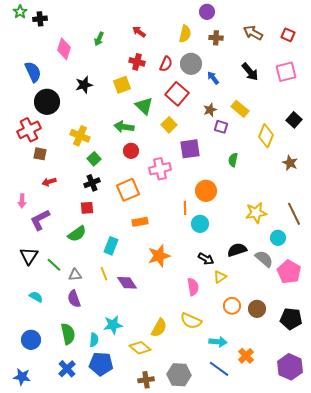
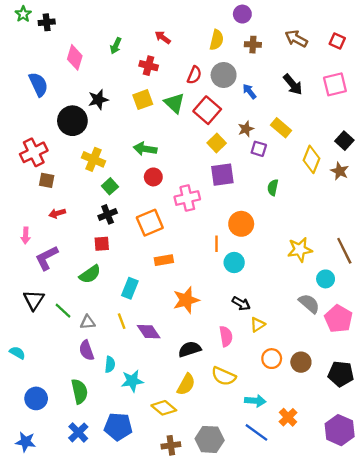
red cross: (137, 62) -> (149, 66), moved
black circle: (47, 102) -> (72, 121), moved
green triangle: (144, 106) -> (174, 103), moved
yellow square: (169, 125) -> (217, 143), moved
brown star: (290, 163) -> (340, 171), moved
black semicircle: (237, 250) -> (190, 349), moved
cyan semicircle: (36, 297) -> (17, 353), moved
cyan semicircle: (94, 340) -> (110, 364), moved

